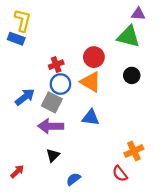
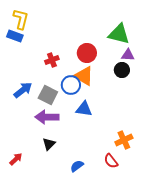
purple triangle: (138, 14) -> (128, 55), moved
blue circle: (60, 84) -> (71, 85), moved
blue semicircle: (73, 179) -> (77, 166), moved

